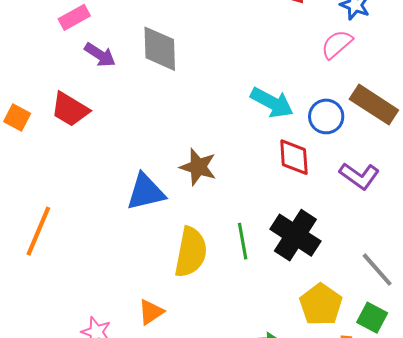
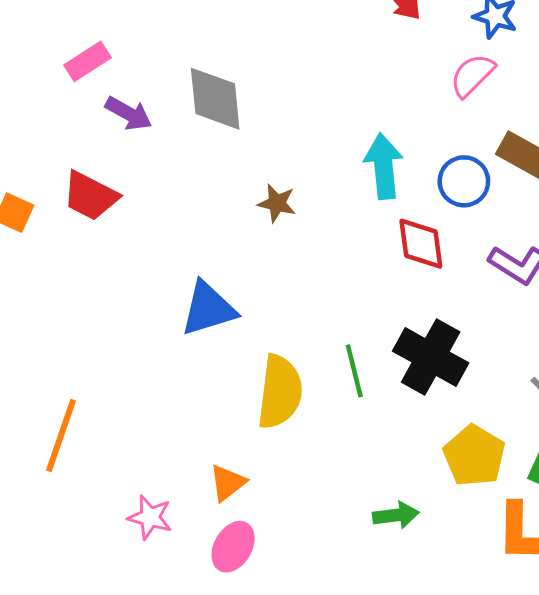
cyan arrow: (272, 103) -> (384, 166), turned -120
brown star: (198, 167) -> (277, 203), moved, size x0.7
orange line: (38, 231) -> (61, 436), moved

